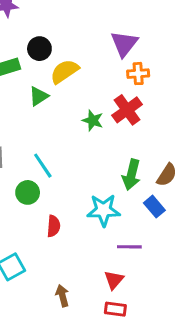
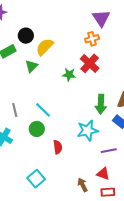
purple triangle: (124, 44) -> (101, 18), moved
red triangle: (114, 280) -> (103, 174), turned -40
brown arrow: (62, 296) -> (83, 185), moved

